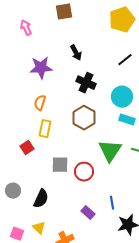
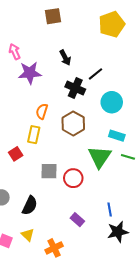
pink arrow: (26, 28) -> (15, 52), moved
black line: (125, 60) -> (96, 74), moved
orange semicircle: (40, 103) -> (42, 111), moved
cyan rectangle: (127, 120) -> (117, 136), moved
blue line: (112, 203) -> (110, 210), moved

